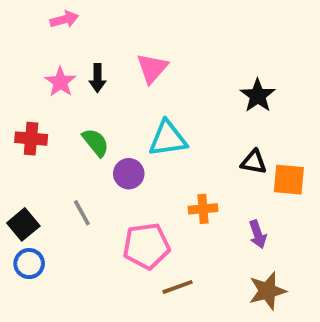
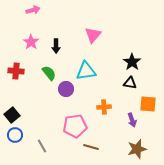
pink triangle: (152, 68) -> (93, 35), moved
black arrow: (97, 78) -> (56, 46), moved
black star: (258, 96) -> (132, 62), moved
orange square: (289, 180) -> (148, 104), moved
gray line: (82, 213) -> (42, 146), moved
brown line: (178, 287) -> (91, 147), turned 35

